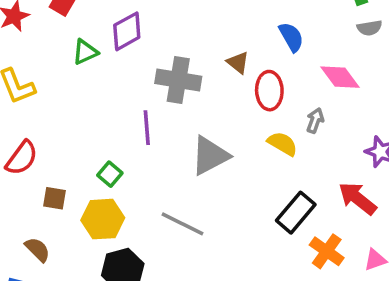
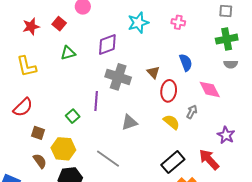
purple diamond: (127, 31) -> (107, 44), moved
gray triangle: (210, 156) -> (129, 122), size x0.7
green square: (110, 174) -> (73, 116), moved
brown semicircle: (38, 250) -> (40, 161), moved

